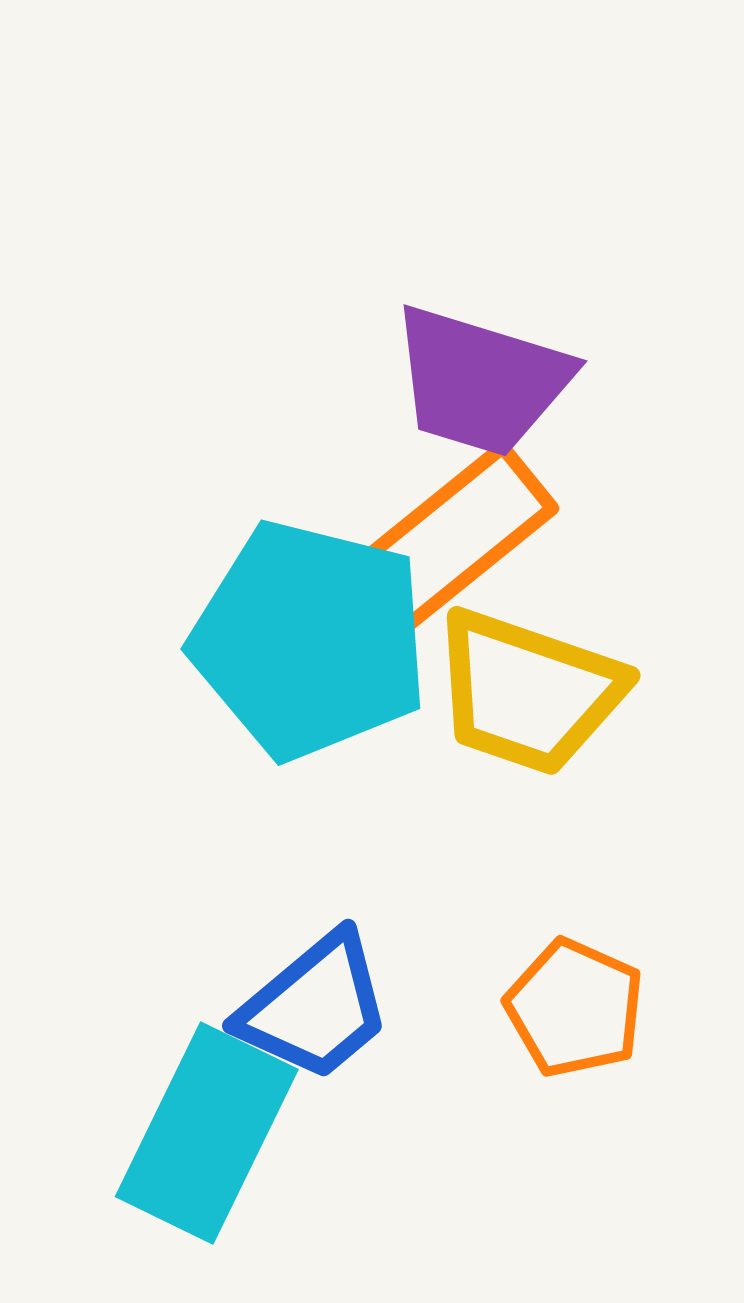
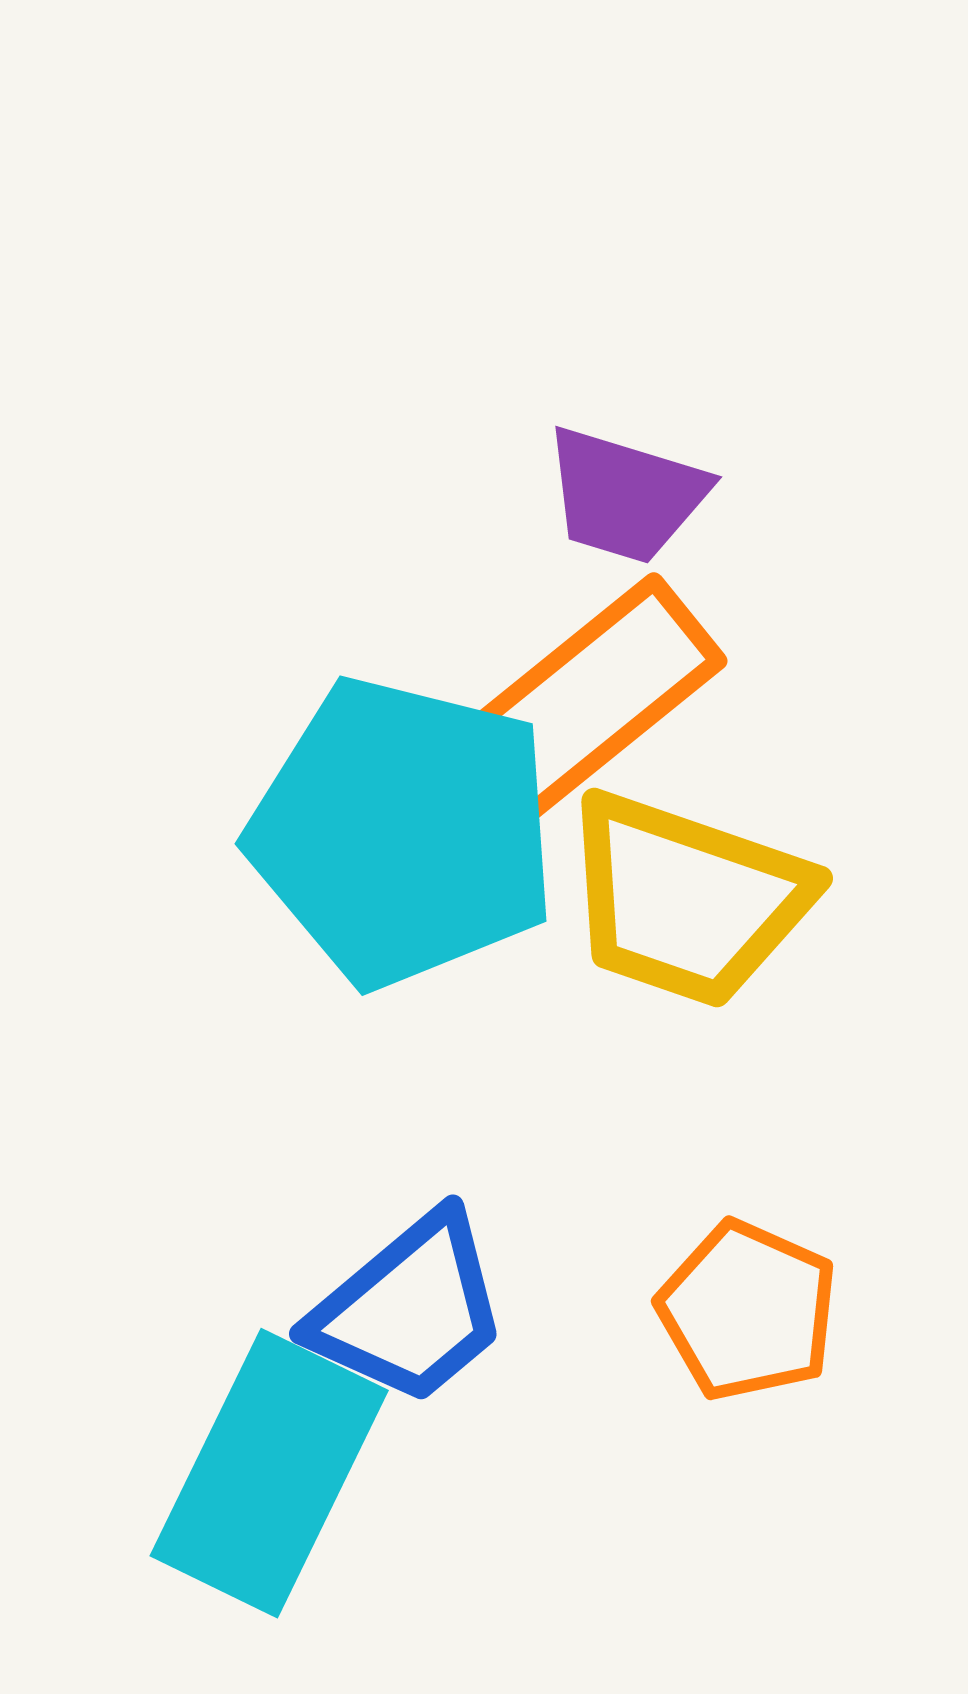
purple trapezoid: (481, 381) -> (625, 495), size x0.7

